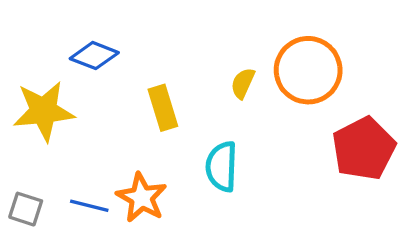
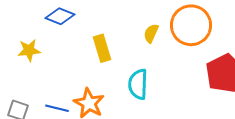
yellow star: (44, 111) -> (29, 50), size x0.6

